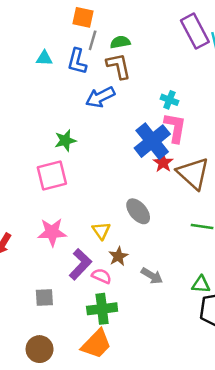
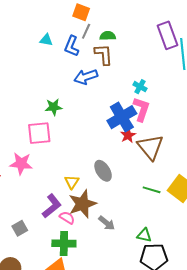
pink star: (52, 232) -> (21, 164), moved
brown star: (118, 256) -> (82, 204), size x1.8
gray square: (44, 298) -> (20, 228), turned -35

